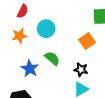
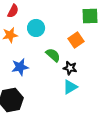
green semicircle: (52, 58) -> (53, 55), moved
blue star: (30, 69) -> (20, 67), turned 30

